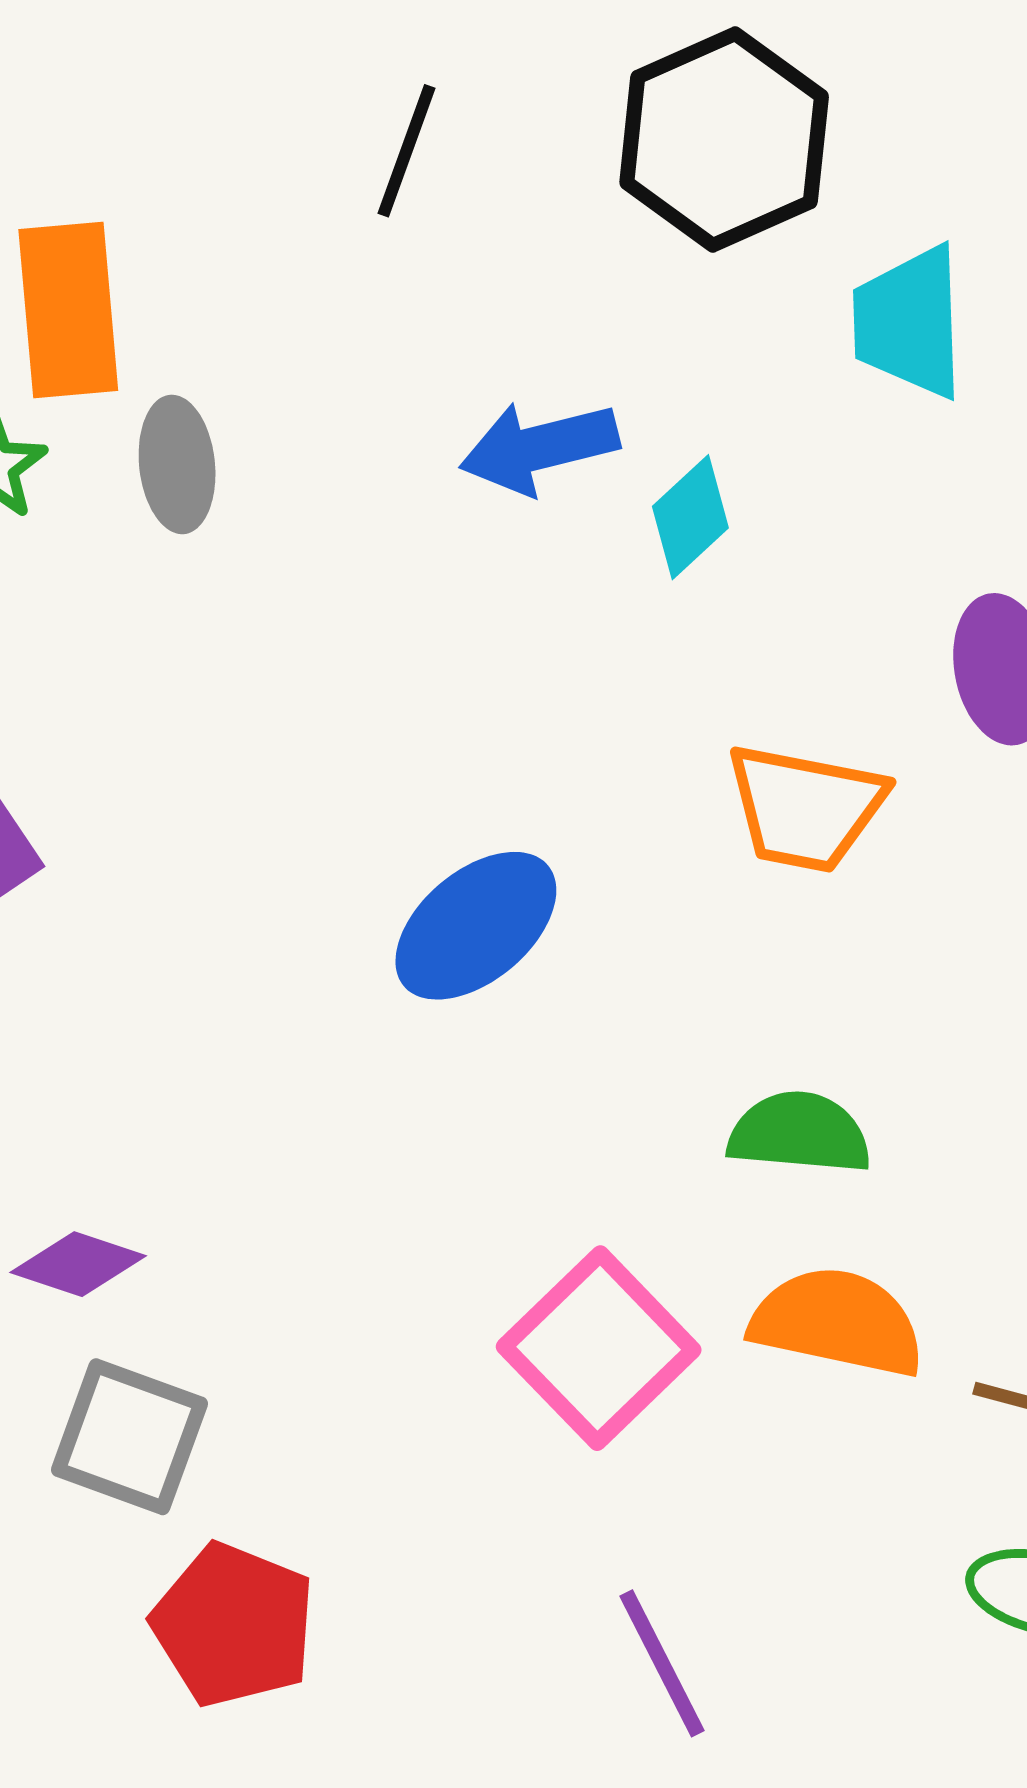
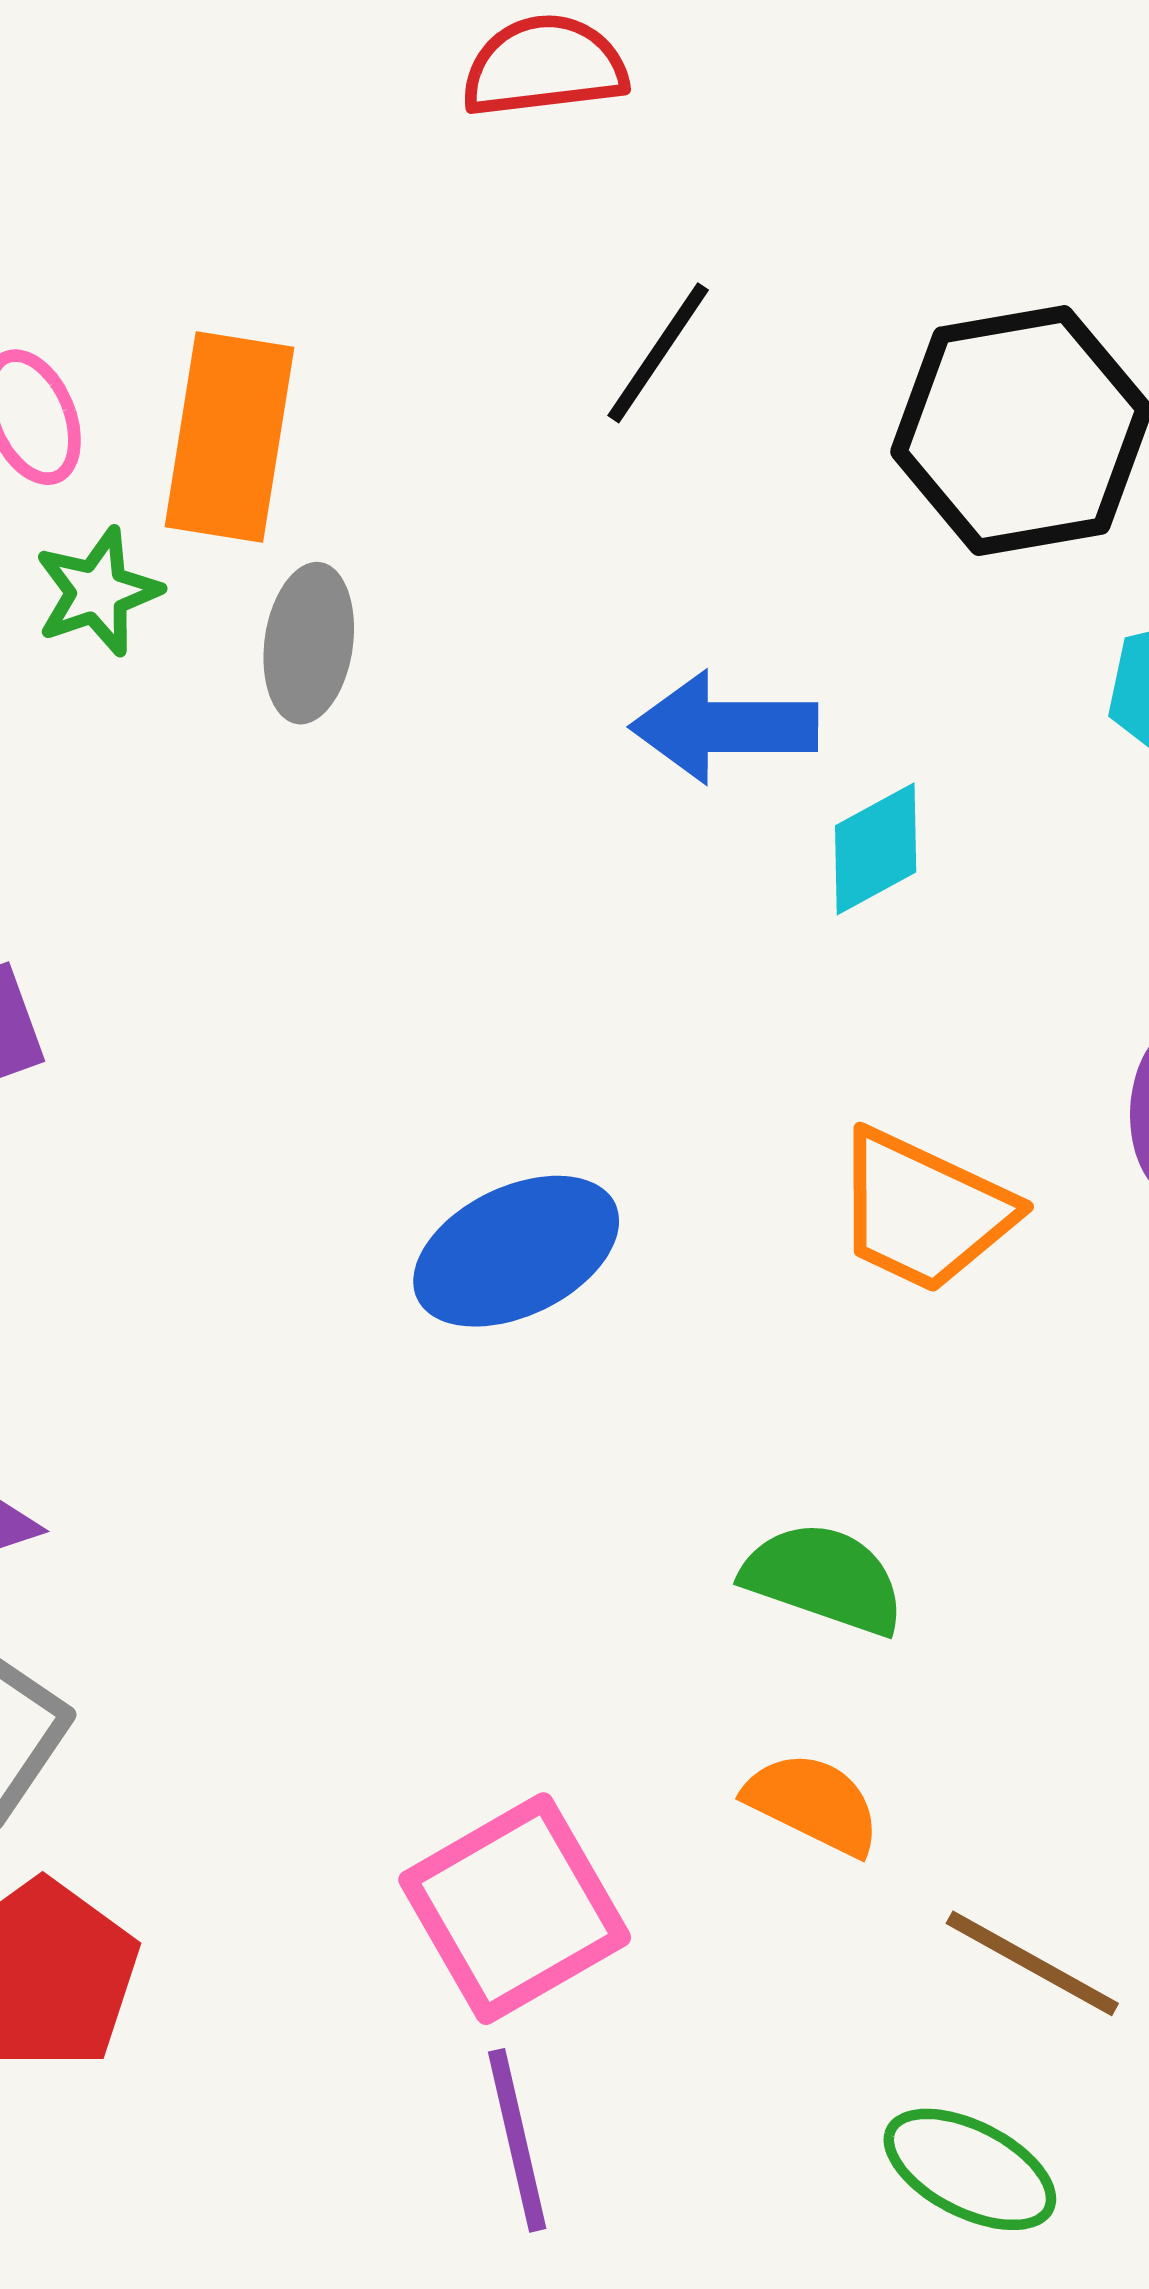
orange semicircle: (837, 1322) -> (813, 1803), size x0.7
pink square: (599, 1348) -> (515, 1909), moved

